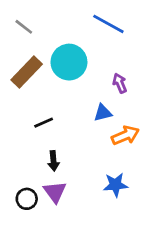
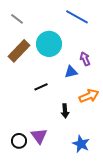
blue triangle: (103, 113) -> (71, 72), moved
black line: (44, 123) -> (41, 87), moved
black arrow: (53, 161) -> (65, 111), moved
blue star: (116, 185) -> (81, 144), moved, turned 30

